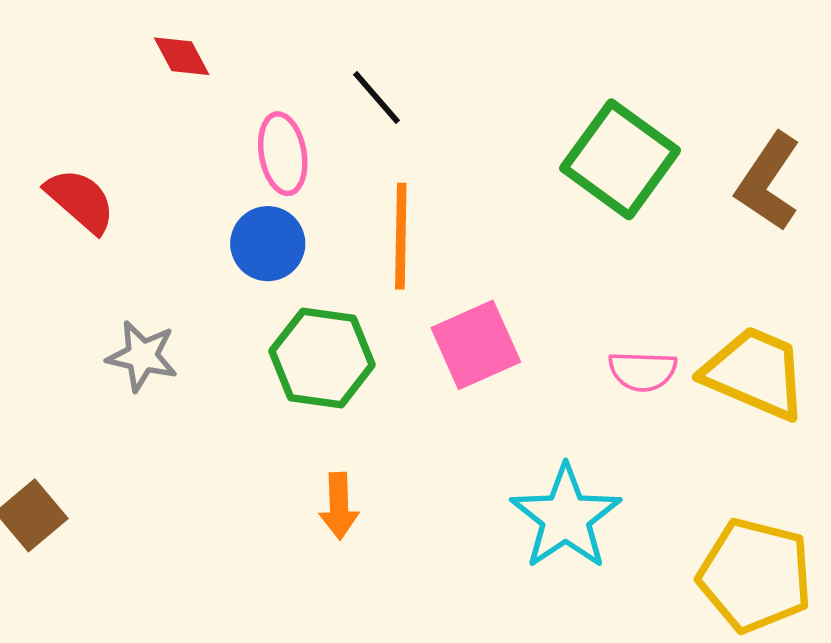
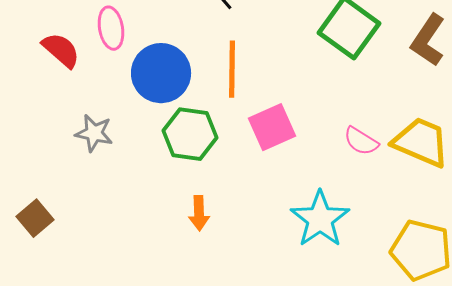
pink ellipse: (283, 154) -> (111, 28), moved
blue circle: (268, 244) -> (161, 73), size x1.5
pink semicircle: (643, 371) -> (361, 141), turned 30

